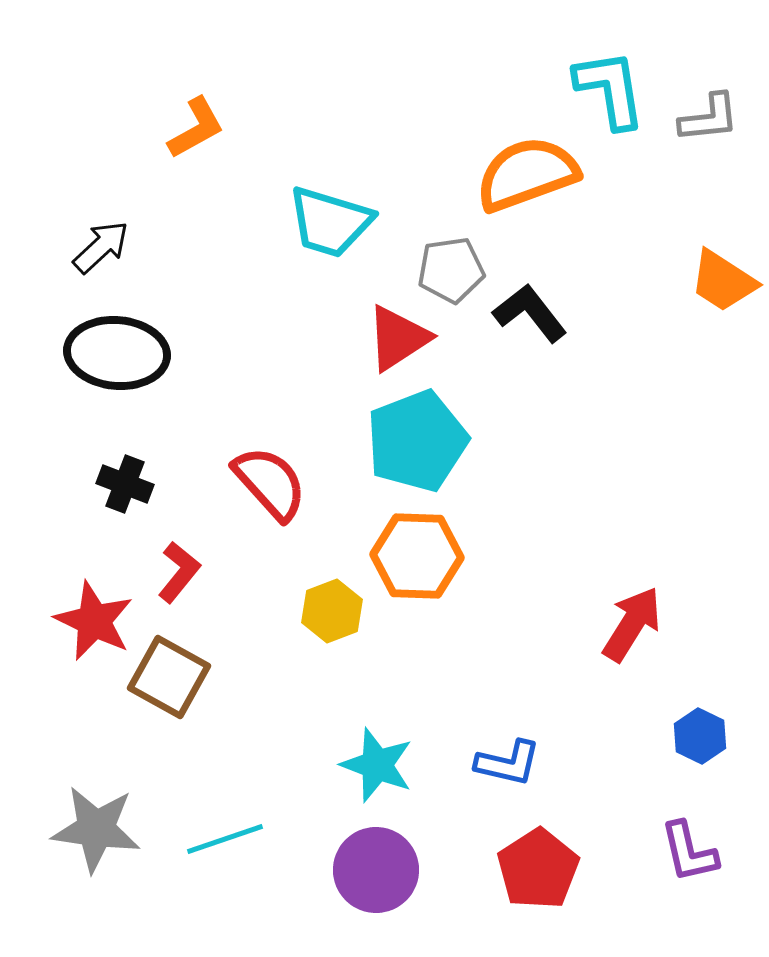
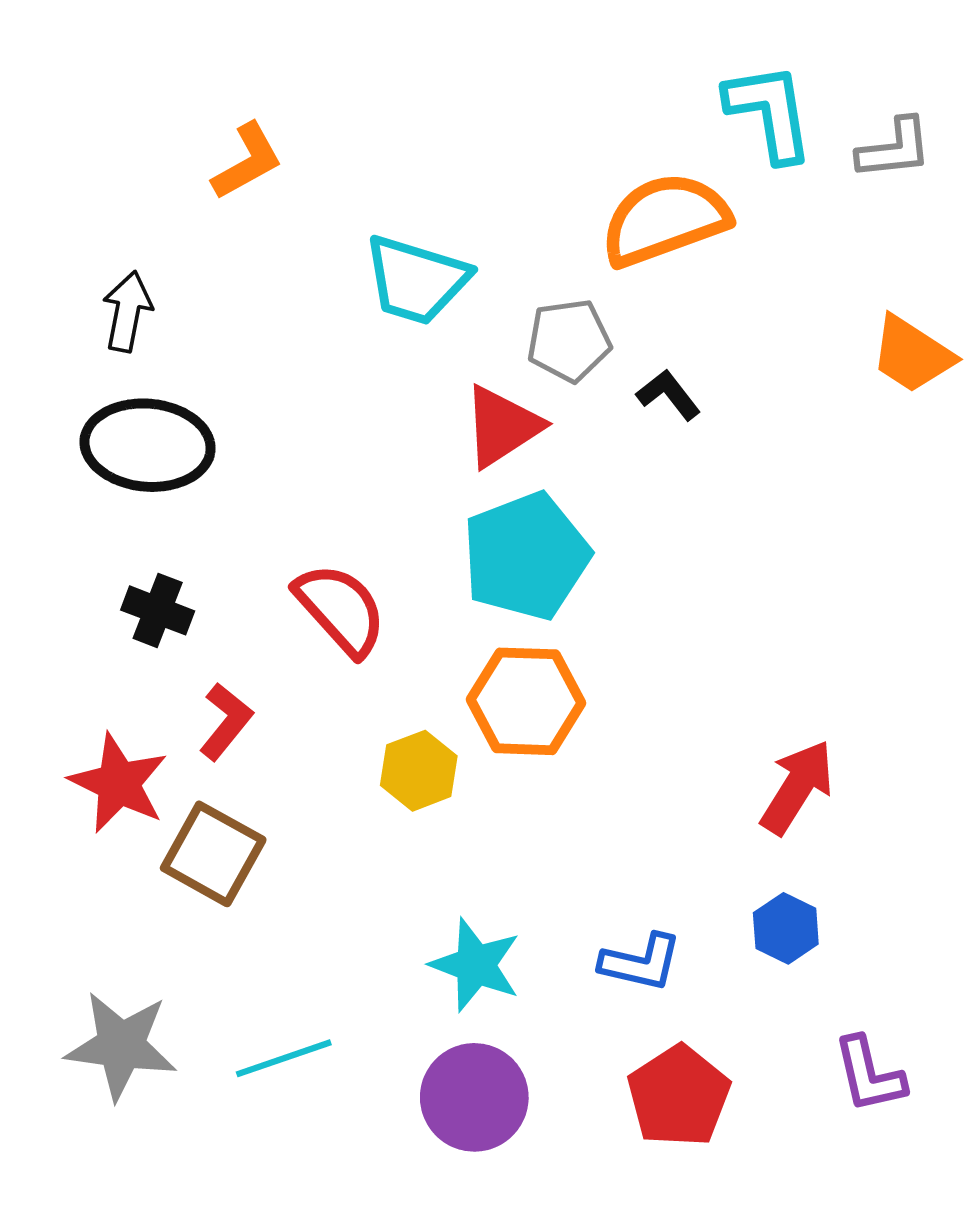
black arrow: (101, 247) -> (127, 311), turned -36
black L-shape: (530, 313) -> (669, 395), size x0.7
blue hexagon: (700, 736) -> (786, 928), moved

